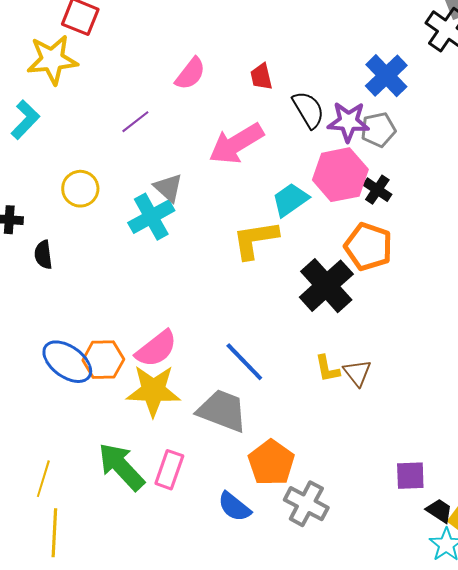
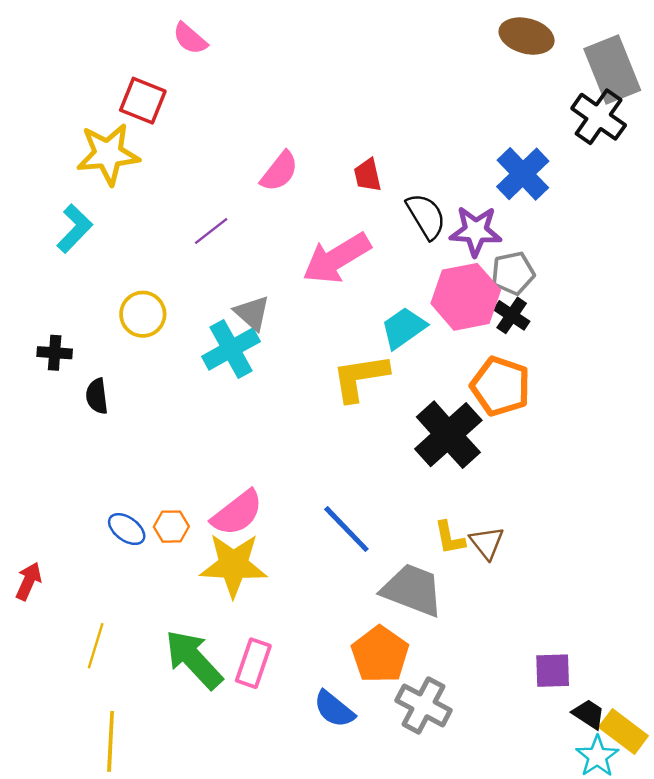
gray pentagon: (378, 130) -> (513, 273), moved
orange hexagon: (103, 360) -> (171, 527), size x0.7
blue ellipse: (67, 362) -> (127, 529), size x0.6
gray trapezoid: (222, 411) -> (412, 590), moved
yellow line: (43, 479) -> (96, 646), moved

